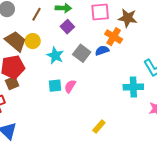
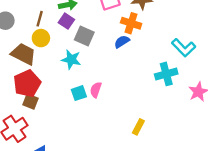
purple square: (67, 27) -> (66, 21), moved
yellow circle: (33, 41) -> (41, 38), moved
gray square: (82, 53) -> (84, 36), moved
brown square: (12, 83) -> (31, 101), turned -32

